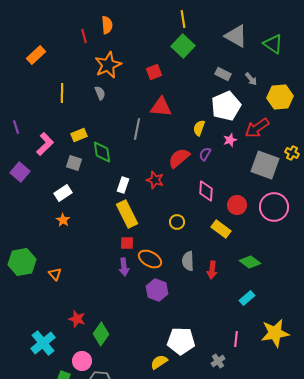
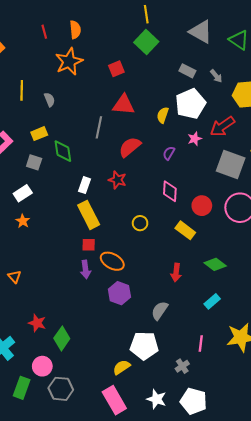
orange semicircle: (107, 25) -> (75, 30), moved
gray semicircle: (100, 93) -> (49, 100), moved
yellow semicircle: (199, 128) -> (163, 115), moved
red semicircle: (179, 158) -> (130, 147), moved
gray semicircle: (188, 261) -> (160, 311), moved, turned 36

